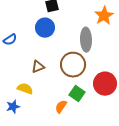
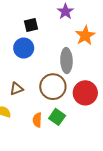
red circle: (105, 84) -> (85, 93), moved
orange semicircle: (61, 107) -> (37, 120), moved, turned -32

